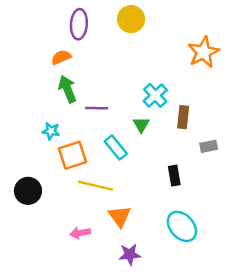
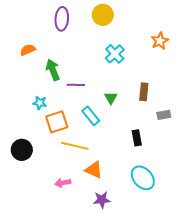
orange star: (204, 52) -> (160, 41), size x0.7
orange semicircle: (61, 57) -> (28, 50), moved
cyan cross: (155, 95) -> (115, 54), moved
orange triangle: (120, 216) -> (94, 170), turned -30

